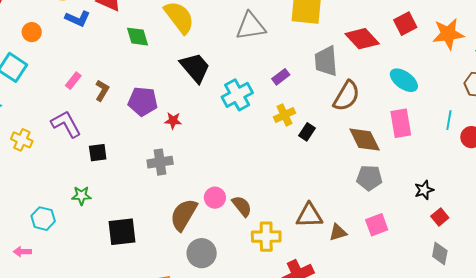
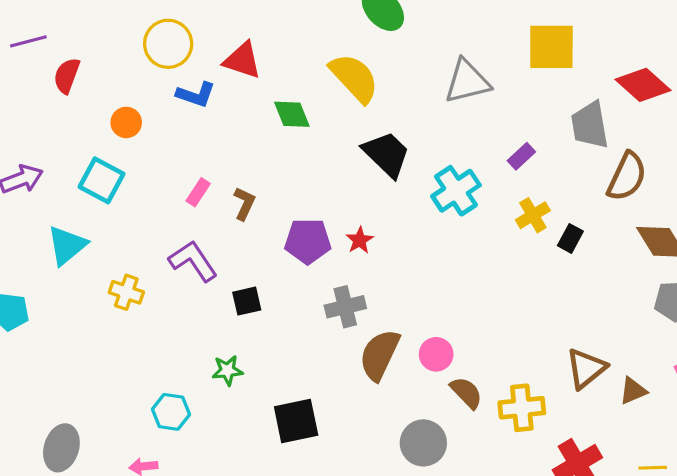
purple pentagon: (143, 101) -> (308, 241), moved
red star: (173, 121) -> (360, 240), turned -30
brown semicircle: (242, 206) -> (466, 393), moved
brown semicircle: (184, 215) -> (380, 355), moved
brown triangle: (309, 215) -> (586, 368), turned -32

